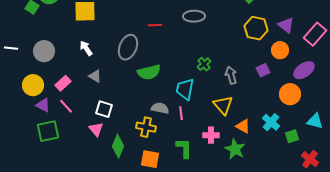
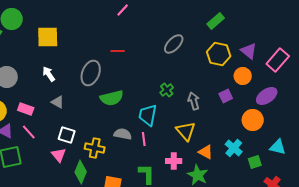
gray ellipse: (194, 16) -> (174, 44), moved, turned -45
pink rectangle: (63, 83) -> (26, 109), turned 63
yellow cross: (146, 127) -> (95, 148), moved

